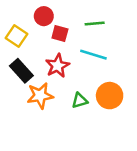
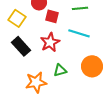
orange star: (40, 96) -> (36, 82), moved
green triangle: (80, 101) -> (60, 70), moved

